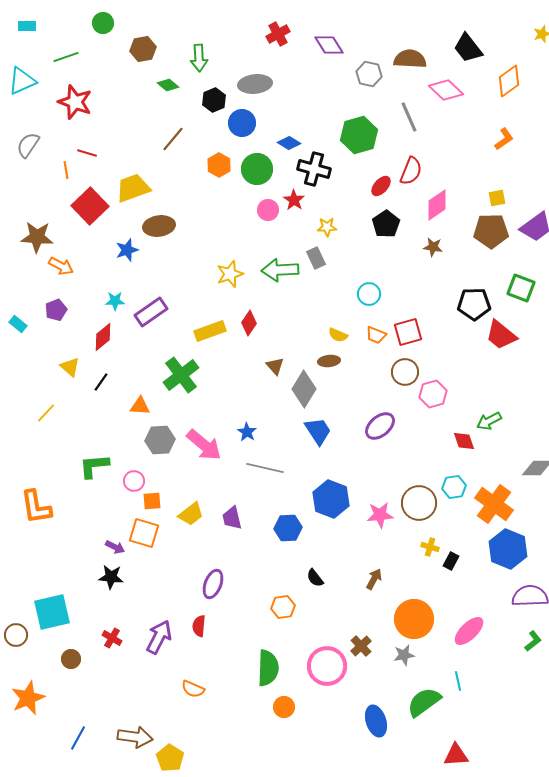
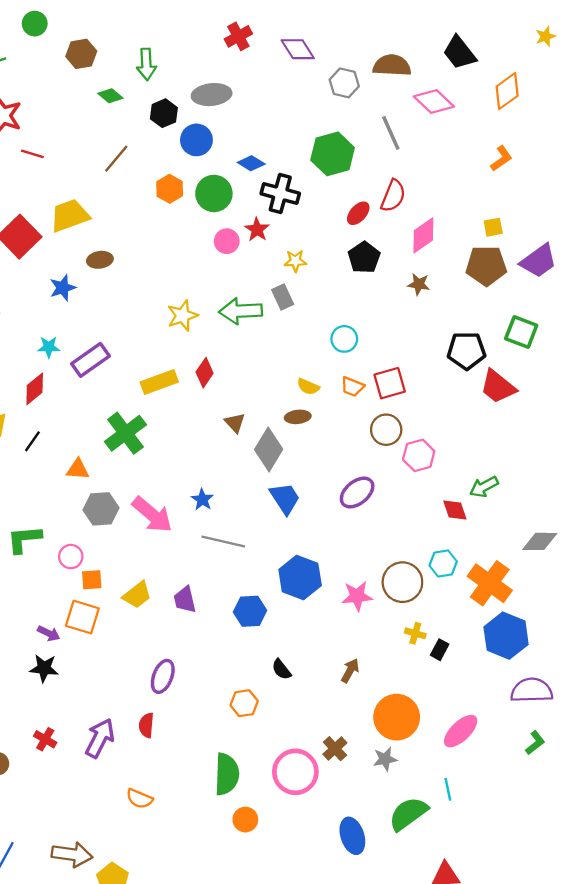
red line: (87, 153) -> (32, 154), moved
brown ellipse: (159, 226) -> (100, 260), size x0.7

